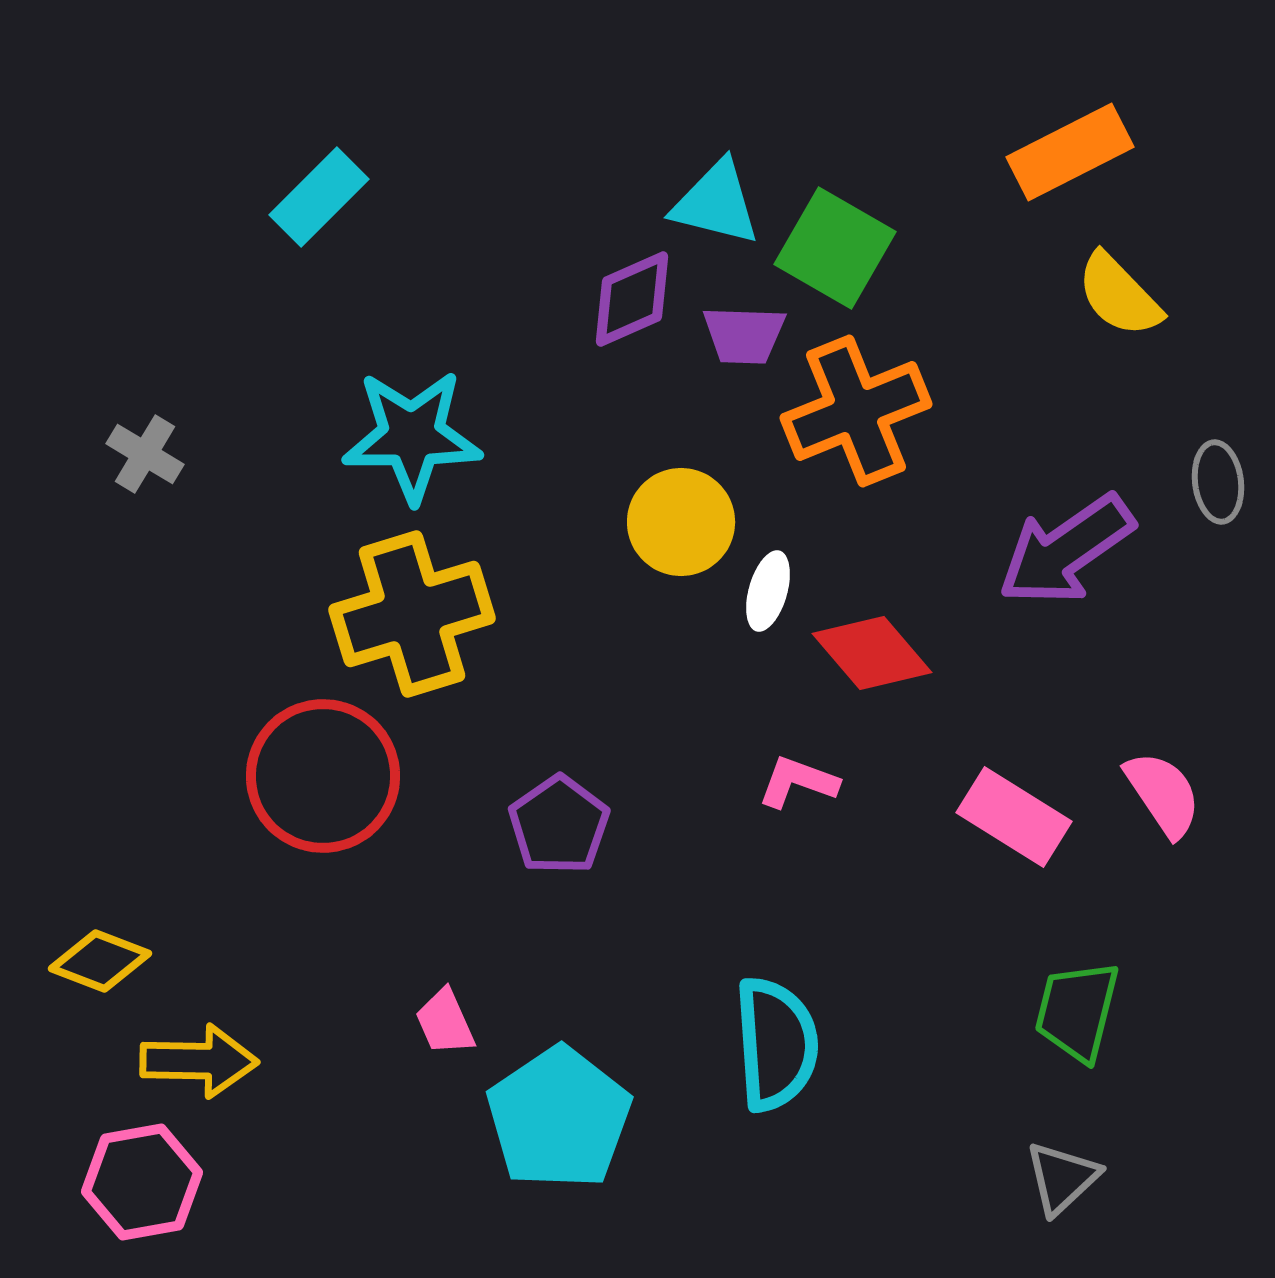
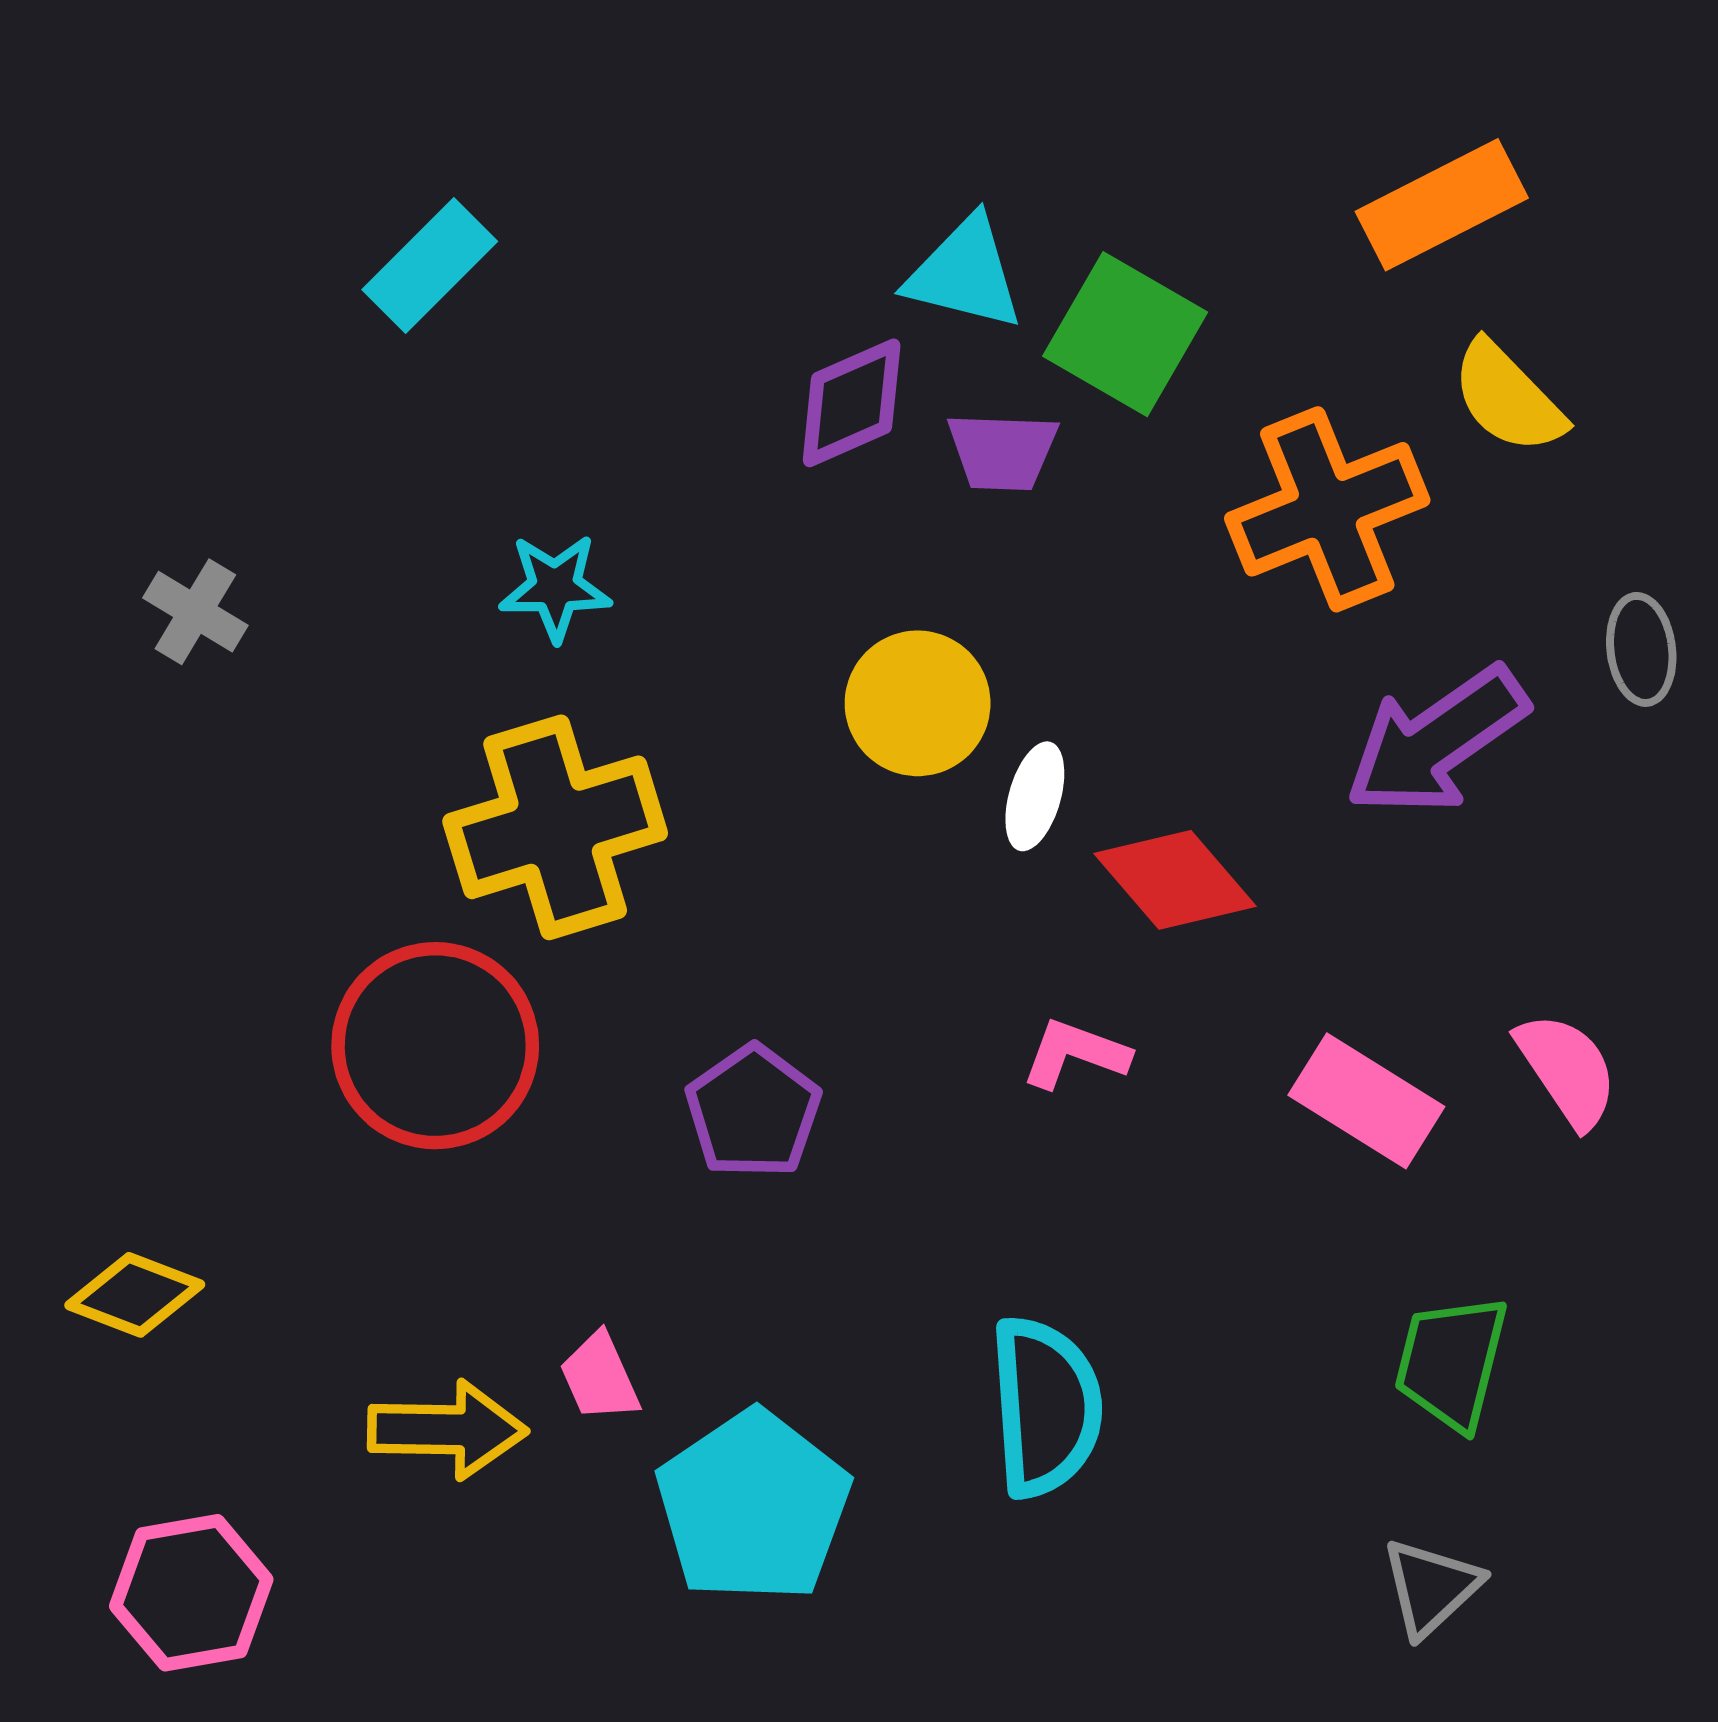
orange cross: (856, 411) -> (1327, 509), moved
cyan star: (412, 436) -> (555, 587), size x0.6
yellow arrow: (199, 1061) -> (447, 1430), moved

